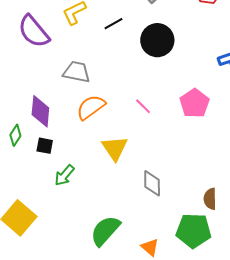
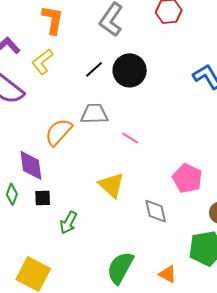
black line: (113, 24) -> (94, 69), moved
gray trapezoid: (77, 72) -> (94, 114), moved
pink pentagon: (194, 103) -> (187, 178), moved
orange semicircle: (91, 107) -> (59, 132), moved

